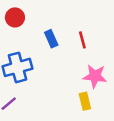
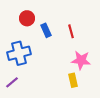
red circle: (15, 17) -> (27, 18), moved

